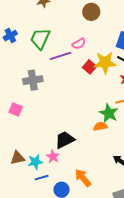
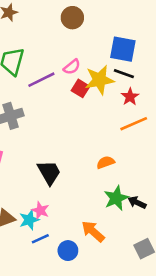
pink semicircle: (79, 44) -> (72, 67), moved
green star: (109, 113) -> (116, 198), moved, turned 30
black trapezoid: (65, 140) -> (49, 172), moved, turned 95
pink star: (53, 157) -> (40, 210), moved

